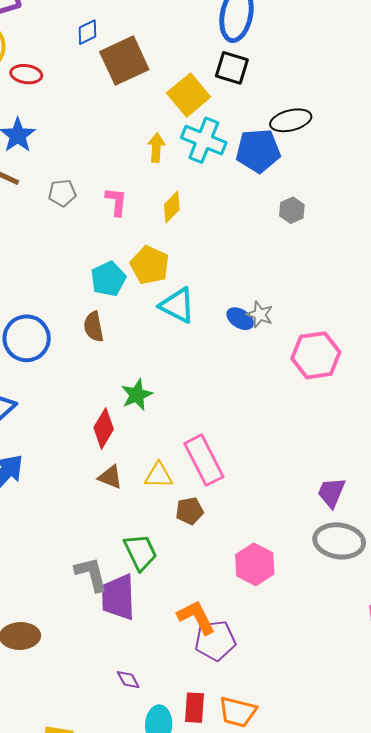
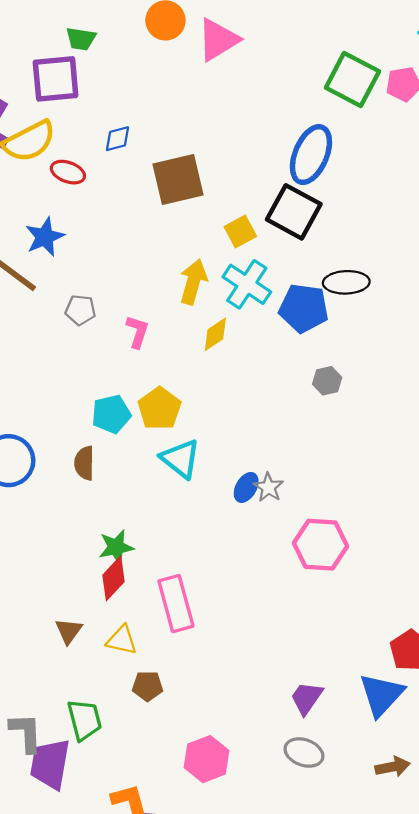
blue diamond: (87, 32) -> (117, 139), moved
black square: (232, 68) -> (294, 212), size x1.4
yellow square: (189, 95) -> (240, 232), size x0.7
yellow arrow: (156, 148) -> (193, 282), size x1.4
yellow diamond: (172, 207) -> (215, 334), moved
blue ellipse: (240, 319) -> (246, 487), turned 76
red diamond: (104, 428) -> (113, 578), moved
pink rectangle: (204, 460) -> (176, 604), moved
brown triangle: (110, 477) -> (69, 631), turned 32
gray ellipse: (339, 541) -> (304, 752), size x0.7

